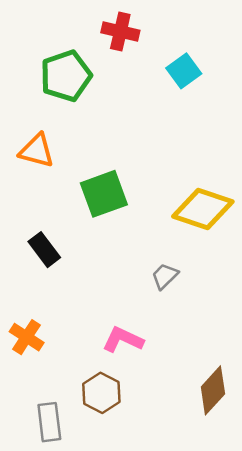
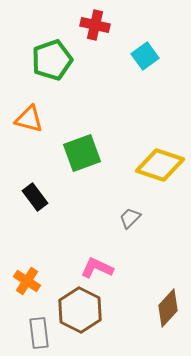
orange cross: (27, 337) -> (27, 281), moved
brown hexagon: (101, 393) -> (80, 310), size x1.4

